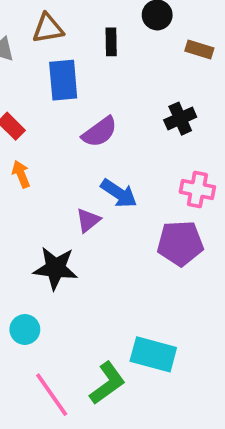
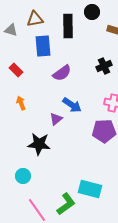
black rectangle: (111, 42) -> (68, 26), size x1.6
orange arrow: (21, 174) -> (21, 103), moved

